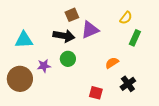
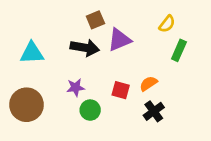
green circle: (68, 59) -> (90, 110), moved
purple star: (44, 66) -> (76, 87), moved
black cross: (128, 84) -> (154, 111), moved
red square: (96, 93) -> (121, 90), moved

